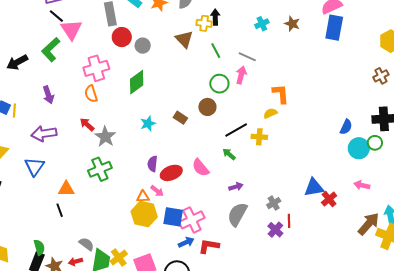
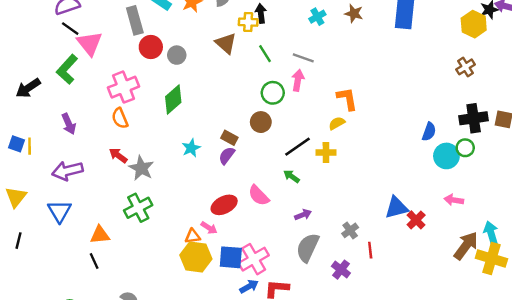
purple semicircle: (152, 164) -> (227, 156), moved, turned 35
purple cross: (275, 230) -> (341, 270), moved

